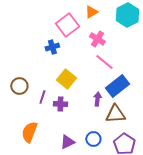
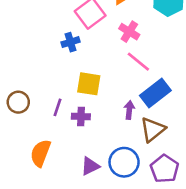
yellow square: (66, 79) -> (89, 84), turned -30
brown circle: (19, 86) -> (18, 102), moved
brown triangle: (115, 114) -> (153, 130), turned -35
blue circle: (93, 139) -> (124, 162), size x1.5

